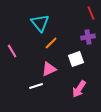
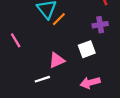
orange line: (51, 43) -> (59, 19), moved
pink arrow: (79, 89) -> (90, 83), turned 42

